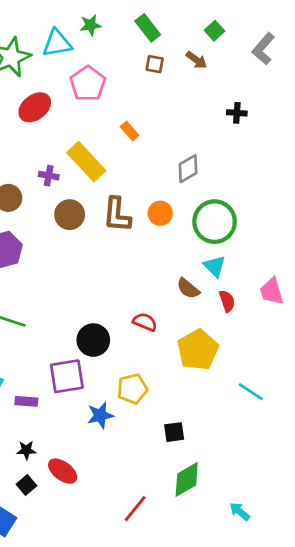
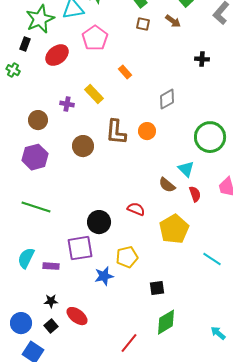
yellow rectangle: (86, 162) -> (94, 94), size x0.7
brown circle: (70, 215) -> (83, 146), moved
green circle: (215, 222) -> (210, 137), moved
cyan arrow: (240, 511) -> (218, 333), moved

